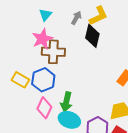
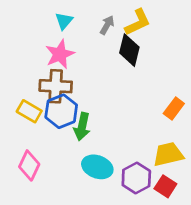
brown cross: (53, 52) -> (56, 86), moved
green arrow: (66, 102) -> (82, 127), moved
pink diamond: (44, 108) -> (29, 165), moved

